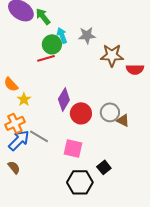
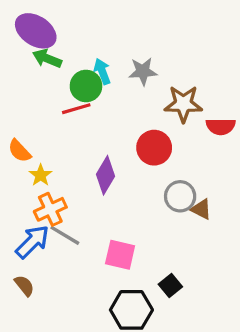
green arrow: (43, 16) -> (47, 58), moved, turned -30
red circle: (81, 113) -> (154, 148), moved
orange cross: (15, 123) -> (50, 209), moved

